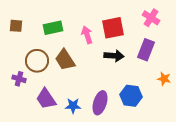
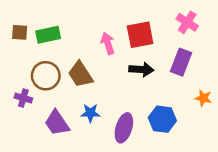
green rectangle: (53, 28) -> (48, 35), moved
blue star: (73, 106) -> (90, 113), moved

